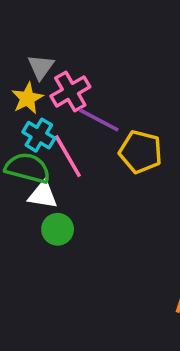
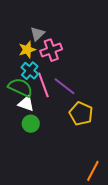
purple line: (99, 120) -> (64, 86), moved
yellow pentagon: (141, 152) -> (81, 114), moved

